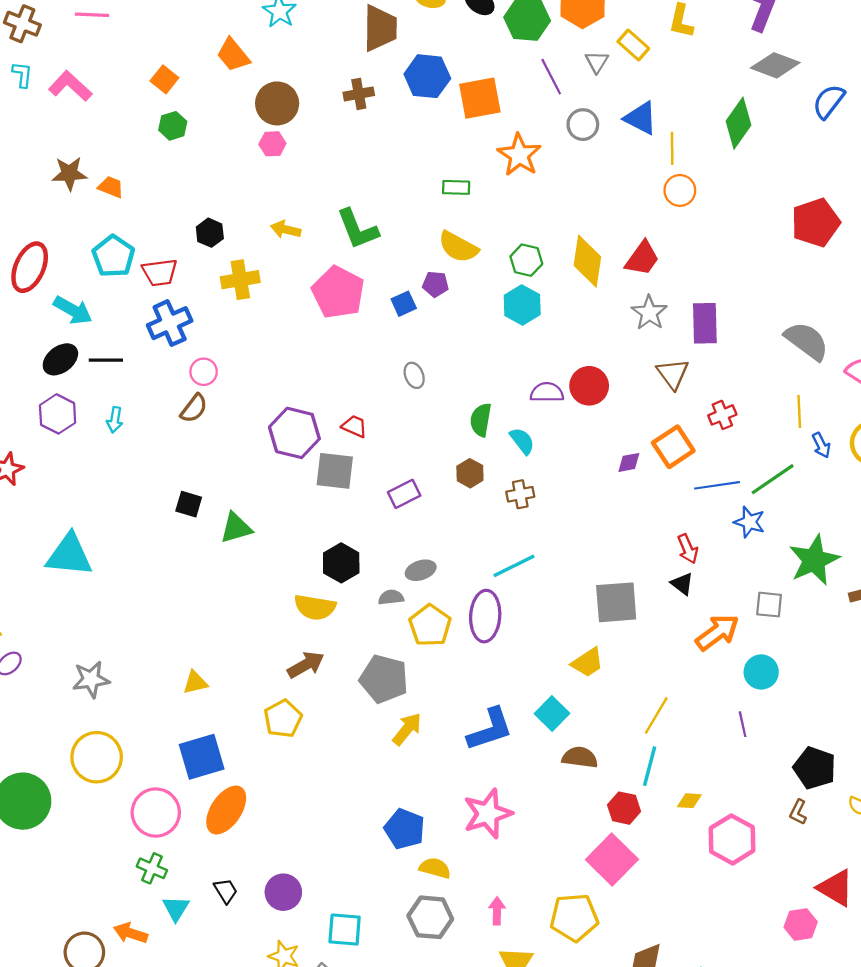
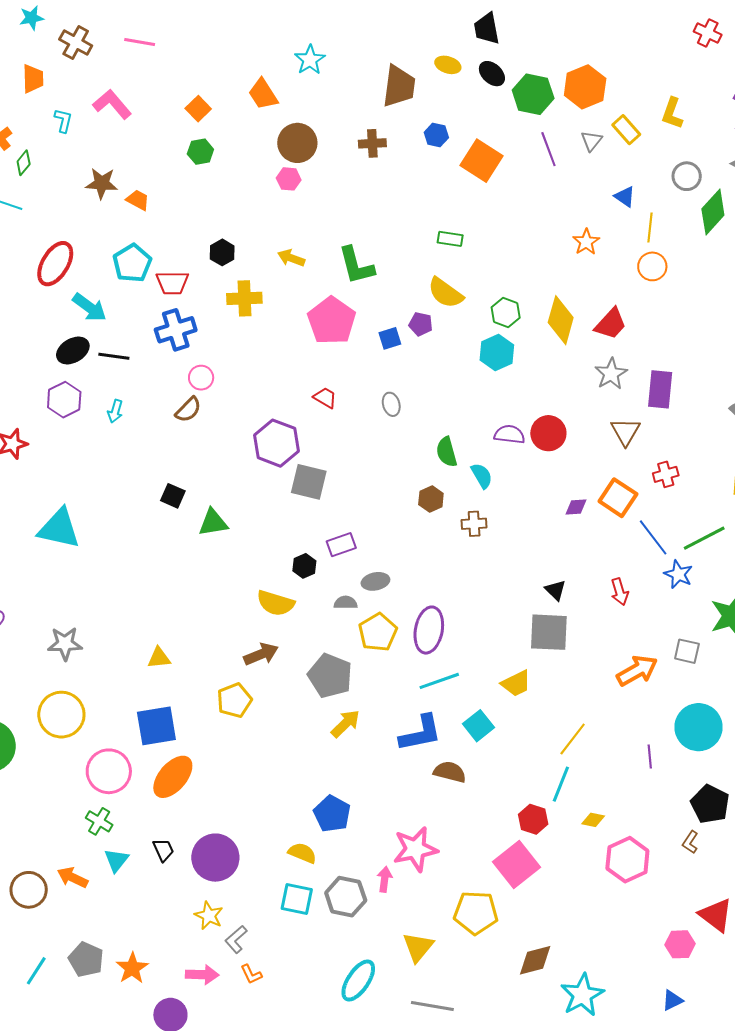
cyan L-shape: (22, 75) -> (63, 121), moved
blue hexagon: (427, 76) -> (436, 135), size x0.6
orange square: (480, 98) -> (482, 161), turned 36
blue triangle: (641, 118) -> (625, 197), size x0.7
gray circle: (583, 125) -> (687, 176), moved
orange star: (519, 155) -> (586, 242), moved, size x0.7
green semicircle: (481, 420) -> (447, 452), turned -32
red trapezoid: (354, 426) -> (325, 398), moved
orange square: (673, 447) -> (618, 498), turned -30
blue line: (717, 485) -> (653, 537), turned 54
purple rectangle: (404, 494) -> (341, 545), moved
black hexagon: (341, 563) -> (304, 566), size x0.7
cyan line: (514, 566) -> (439, 681), moved
black triangle: (682, 584) -> (556, 590), moved
cyan circle: (761, 672) -> (698, 727), moved, size x1.5
brown semicircle: (580, 757) -> (450, 772), moved
pink star: (488, 814) -> (415, 849), moved
yellow semicircle: (435, 868) -> (302, 853), moved
purple circle: (283, 892) -> (215, 858), size x1.4
pink arrow: (497, 911) -> (385, 879), moved
cyan square: (345, 930) -> (297, 899), moved

